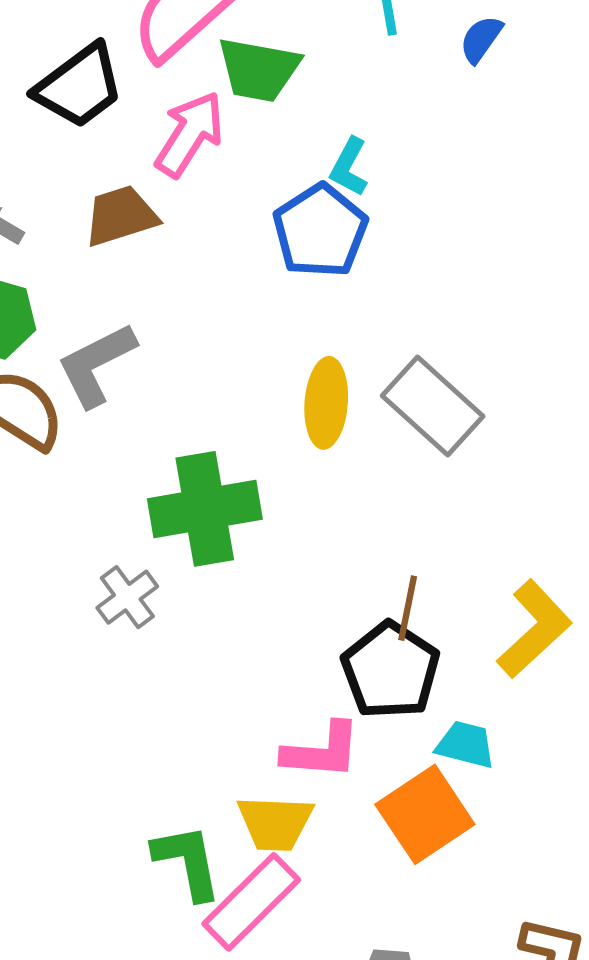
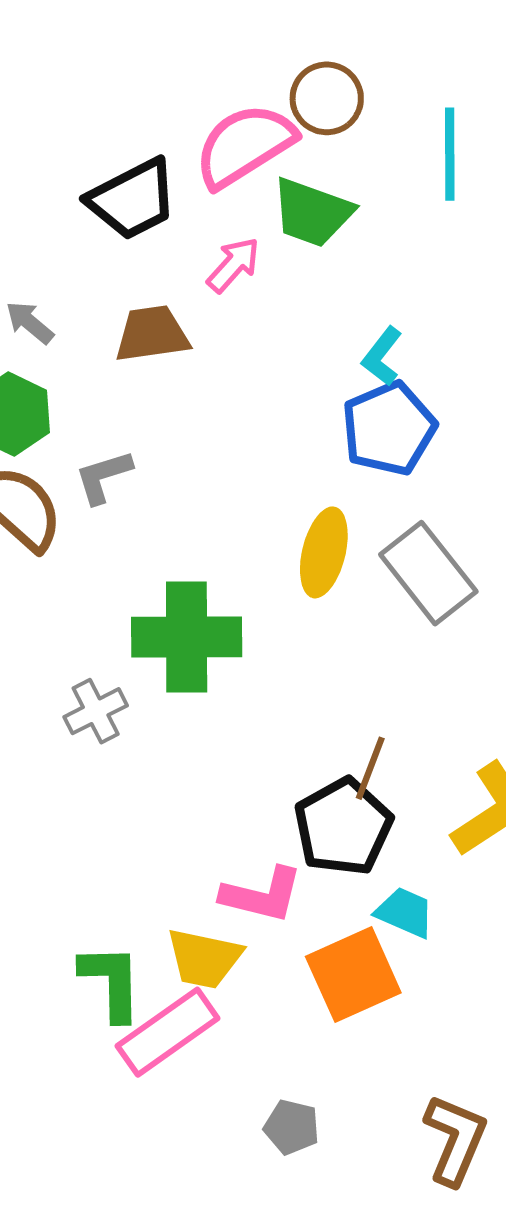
pink arrow: (190, 134) -> (233, 265), size x0.7
cyan L-shape: (349, 167) -> (382, 356), moved
blue pentagon: (320, 231) -> (389, 428), moved
gray L-shape: (96, 365) -> (103, 477), size x0.7

